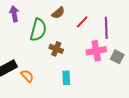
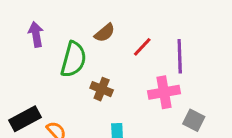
gray square: (117, 57) -> (194, 120), moved

